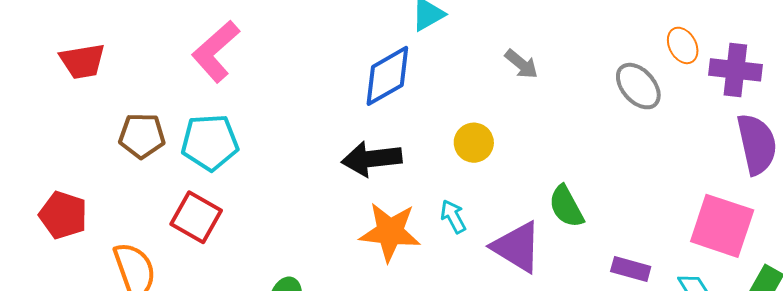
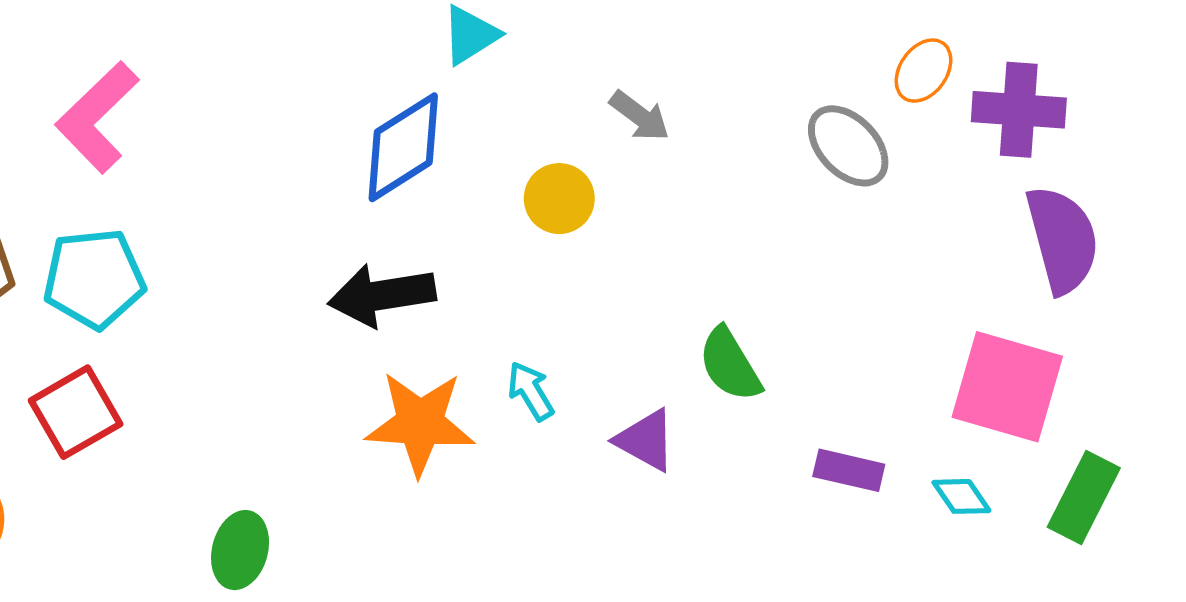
orange ellipse: (683, 45) -> (924, 71), turned 66
yellow circle: (474, 143) -> (559, 199), moved
red square: (196, 217) -> (76, 412), turned 33
purple triangle: (517, 247) -> (646, 440), size x0.7

